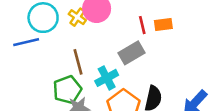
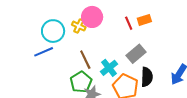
gray rectangle: (132, 53) -> (136, 54), moved

